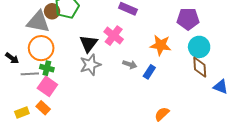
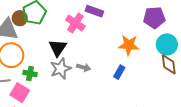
pink cross: (114, 36) -> (75, 23), moved
gray arrow: (130, 64) -> (84, 67), moved
green cross: (47, 68) -> (30, 74), moved

